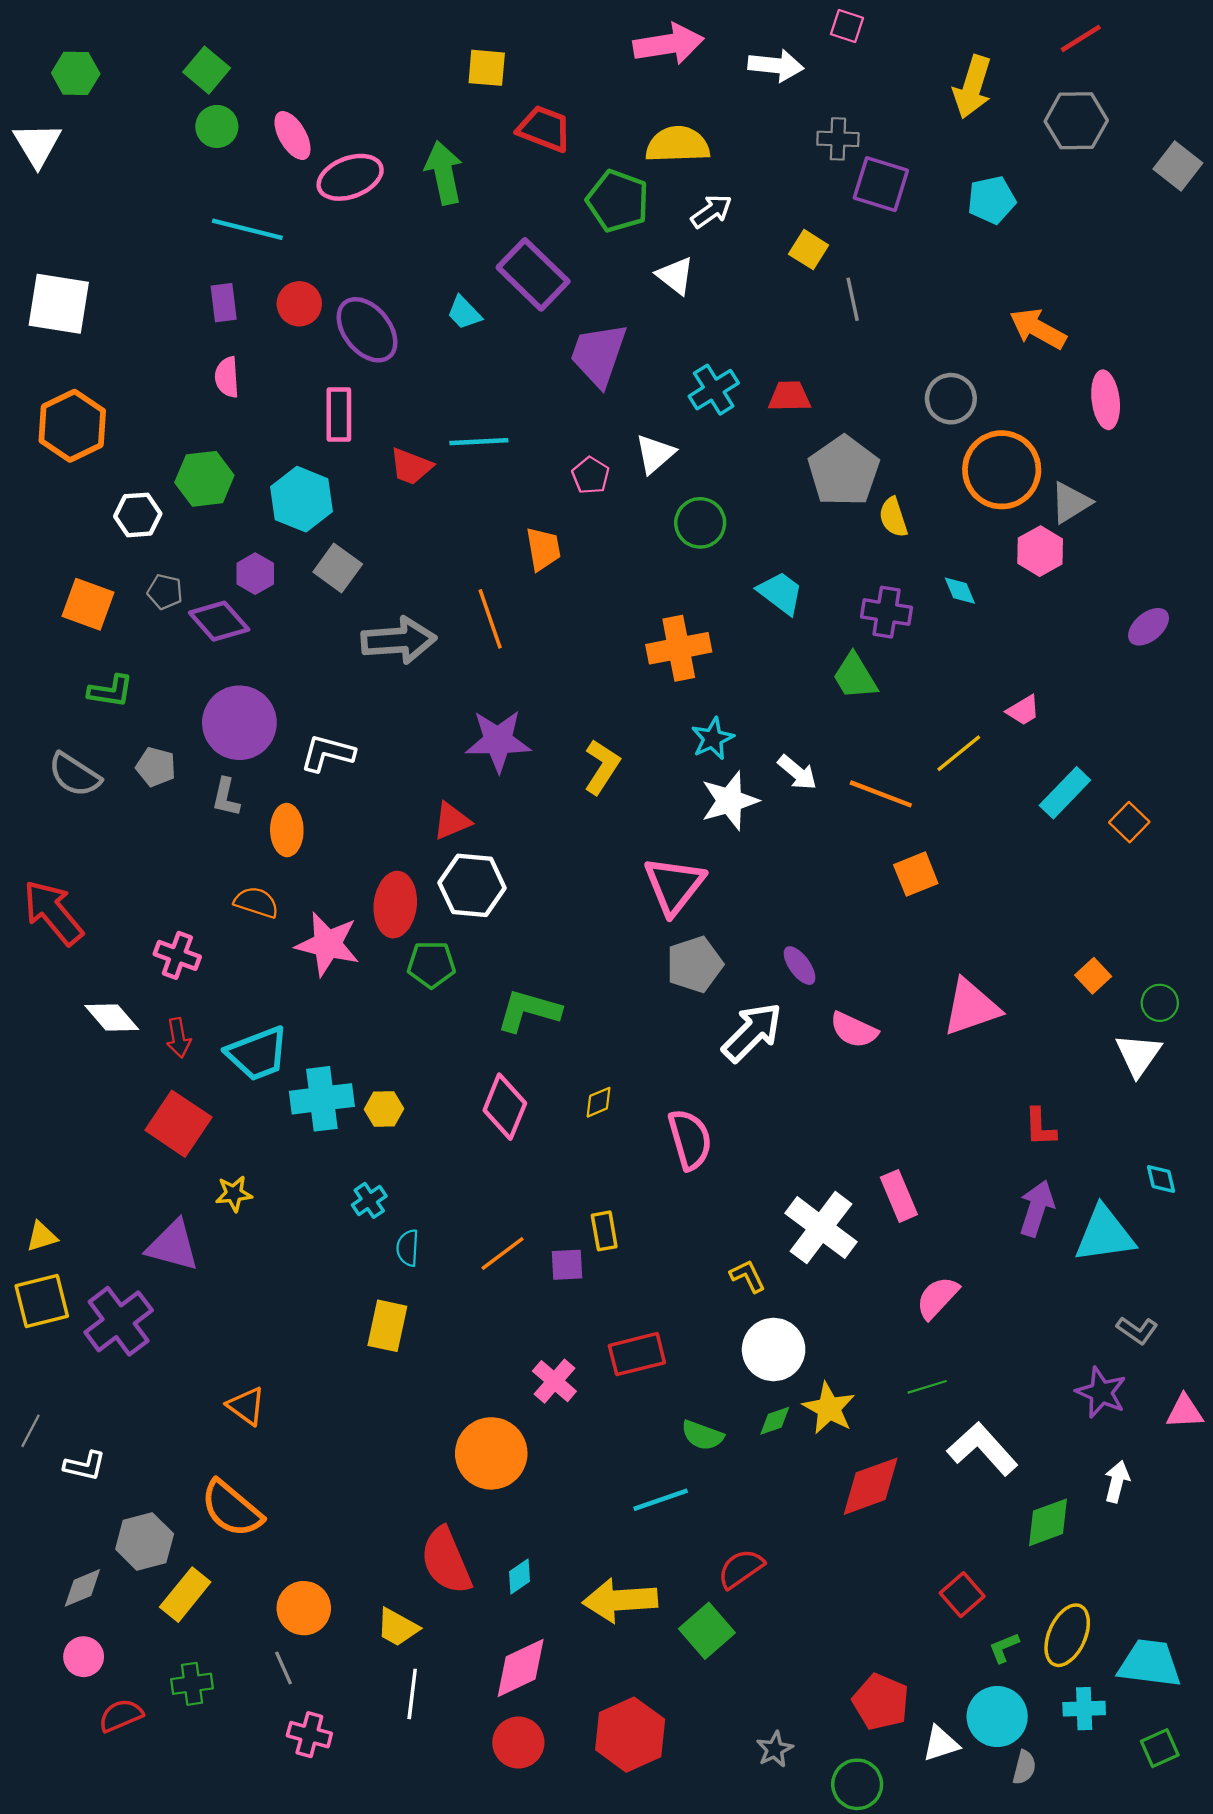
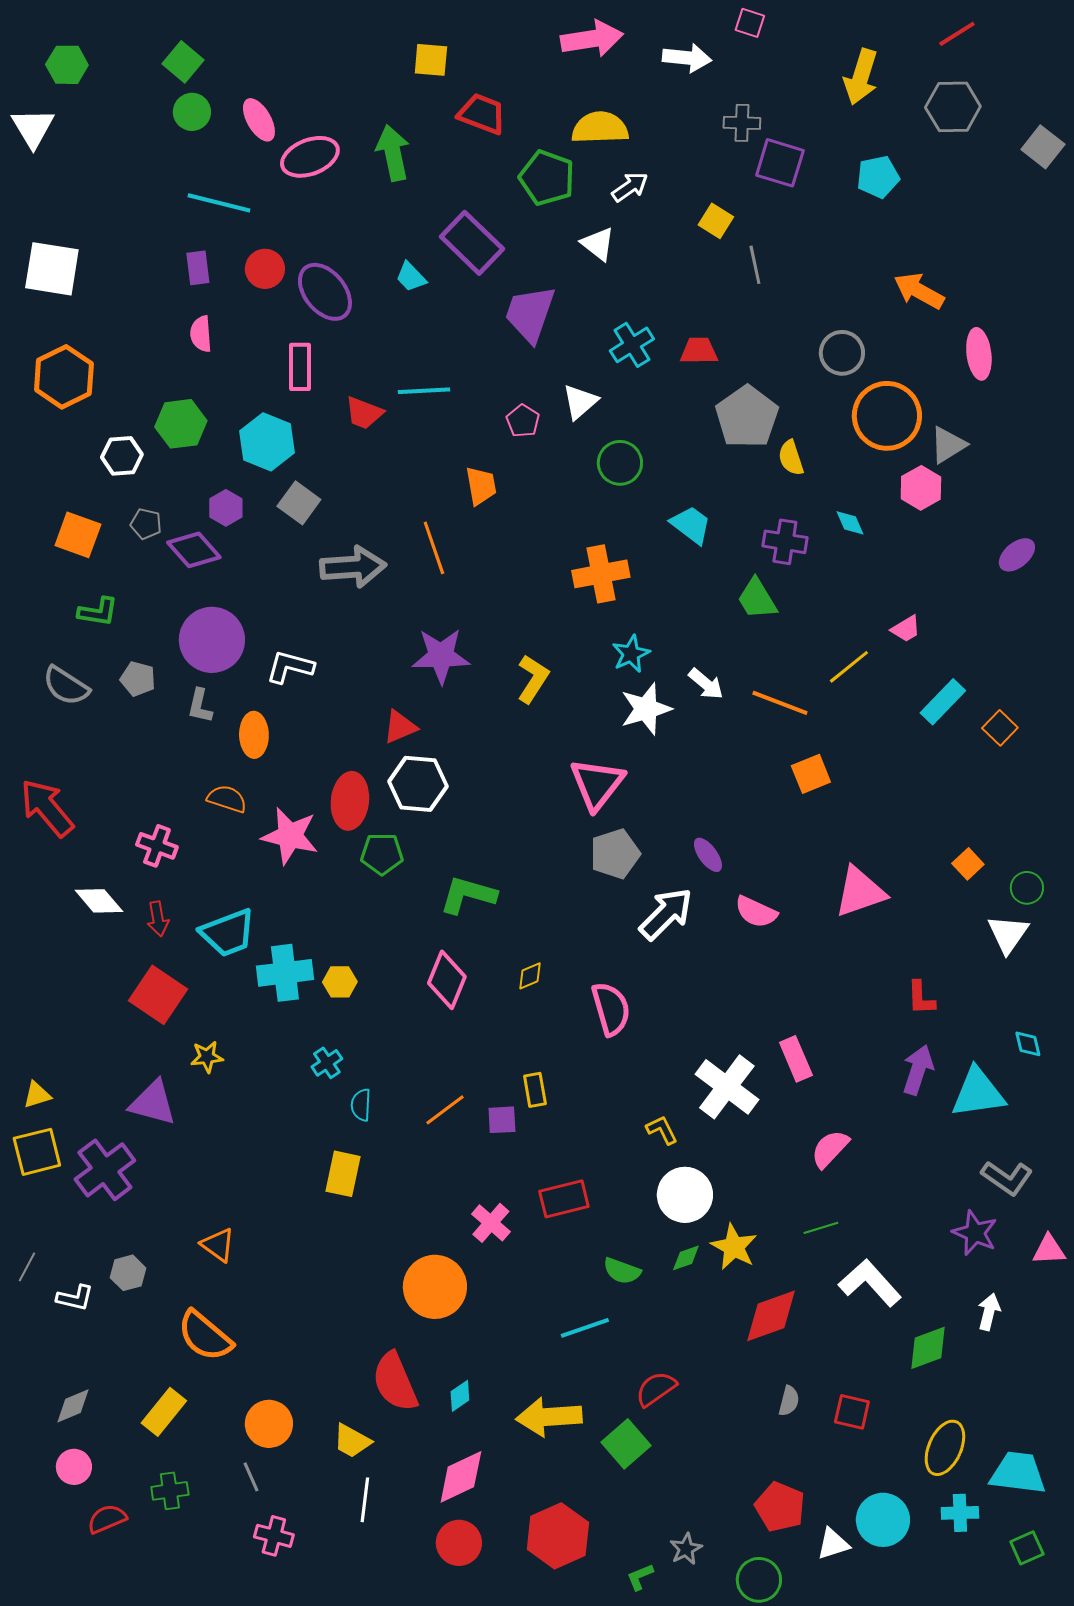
gray L-shape: (1137, 1330) -> (1007, 1178), size x1.4
gray hexagon: (145, 1541) -> (128, 1273), moved, size x0.7
red square: (962, 1595) -> (852, 1412), turned -36
green L-shape: (1004, 1648) -> (640, 1577), moved
gray semicircle: (1024, 1767) -> (789, 1401), moved

